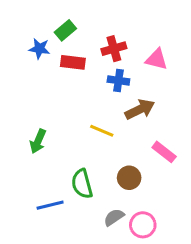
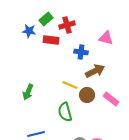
red cross: (114, 49) -> (67, 25), moved
brown circle: (129, 178) -> (87, 95), moved
green semicircle: (82, 184) -> (65, 112), moved

